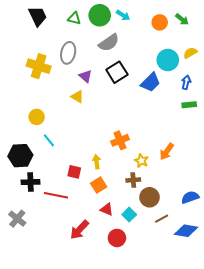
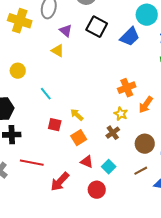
black square: (117, 72) -> (97, 27), turned -30
cyan line: (49, 140) -> (46, 94), moved
orange cross: (120, 140) -> (127, 88), moved
yellow arrow: (97, 162) -> (77, 115), turned -40
brown cross: (133, 180) -> (113, 133), turned -32
red line: (56, 195) -> (32, 163), moved
brown circle: (149, 197) -> (145, 144), moved

